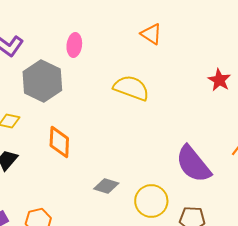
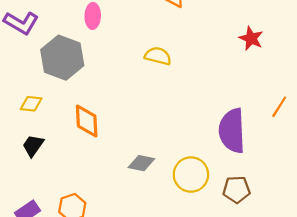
yellow semicircle: (131, 88) -> (158, 56), size x0.7
purple semicircle: (193, 164) -> (232, 131), turned 42

